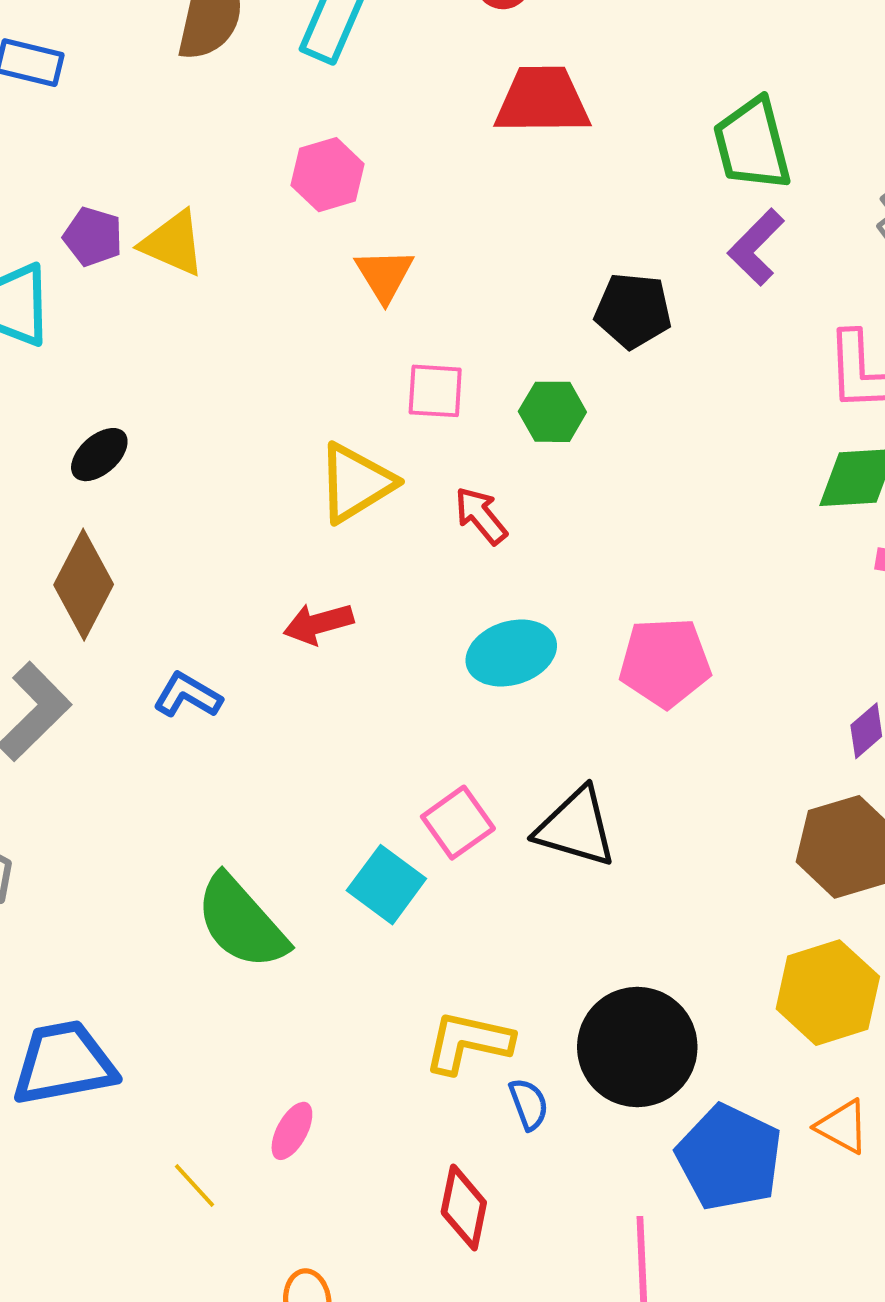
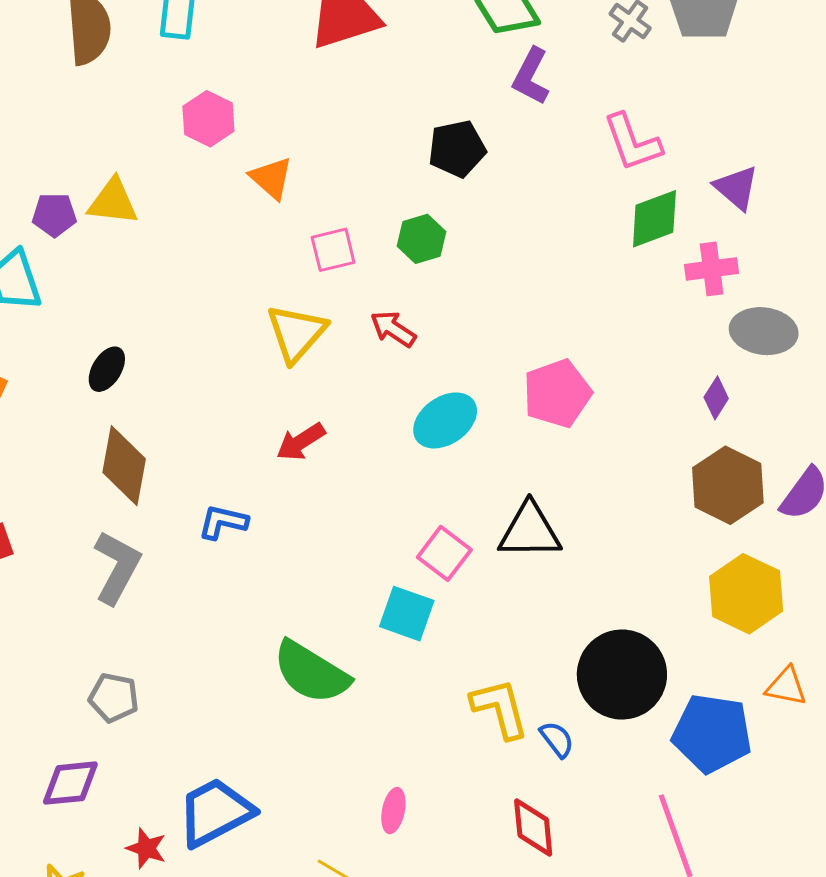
yellow L-shape: (468, 1042) -> (500, 708), turned 80

